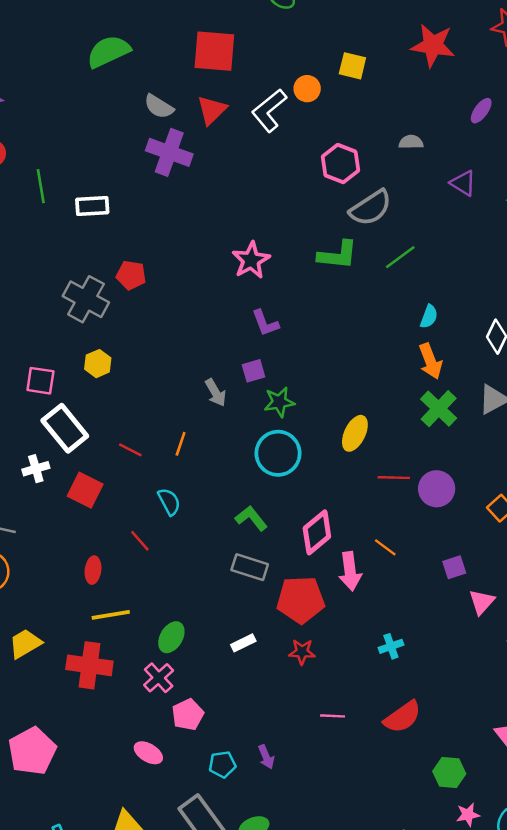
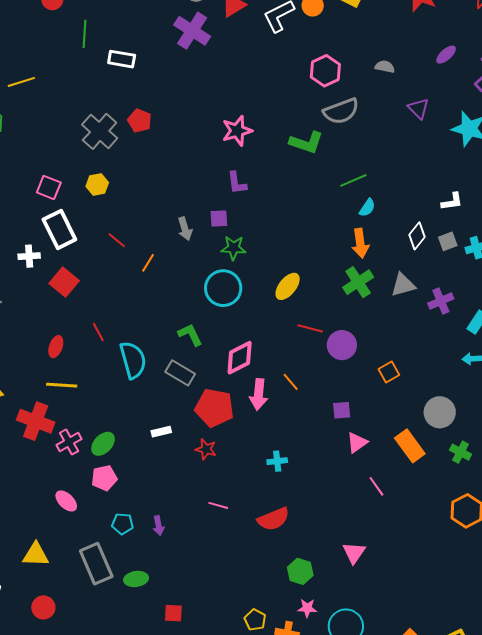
green line: (400, 257) -> (353, 180), moved
red line: (130, 450) -> (117, 240), moved
cyan semicircle: (169, 502) -> (133, 360), moved, size x1.6
green ellipse: (171, 637) -> (103, 444), moved
pink cross: (159, 678) -> (69, 442), moved

